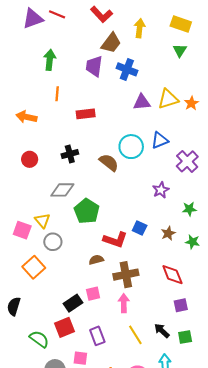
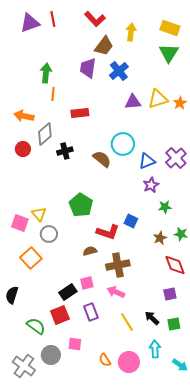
red line: (57, 14) -> (53, 19), turned 56
green triangle: (180, 50) -> (169, 53), size x1.5
green arrow: (50, 60) -> (46, 73), moved
blue cross: (127, 69) -> (119, 71), turned 30
blue triangle: (160, 140) -> (147, 161), moved
red circle: (30, 159) -> (23, 149), moved
gray diamond: (62, 190) -> (45, 134), moved, turned -40
green star: (189, 209) -> (165, 207), moved
brown star: (168, 233) -> (160, 238), moved
red diamond: (172, 275) -> (175, 265), moved
pink arrow: (124, 303) -> (116, 292), turned -66
purple rectangle: (97, 336) -> (91, 312), moved

